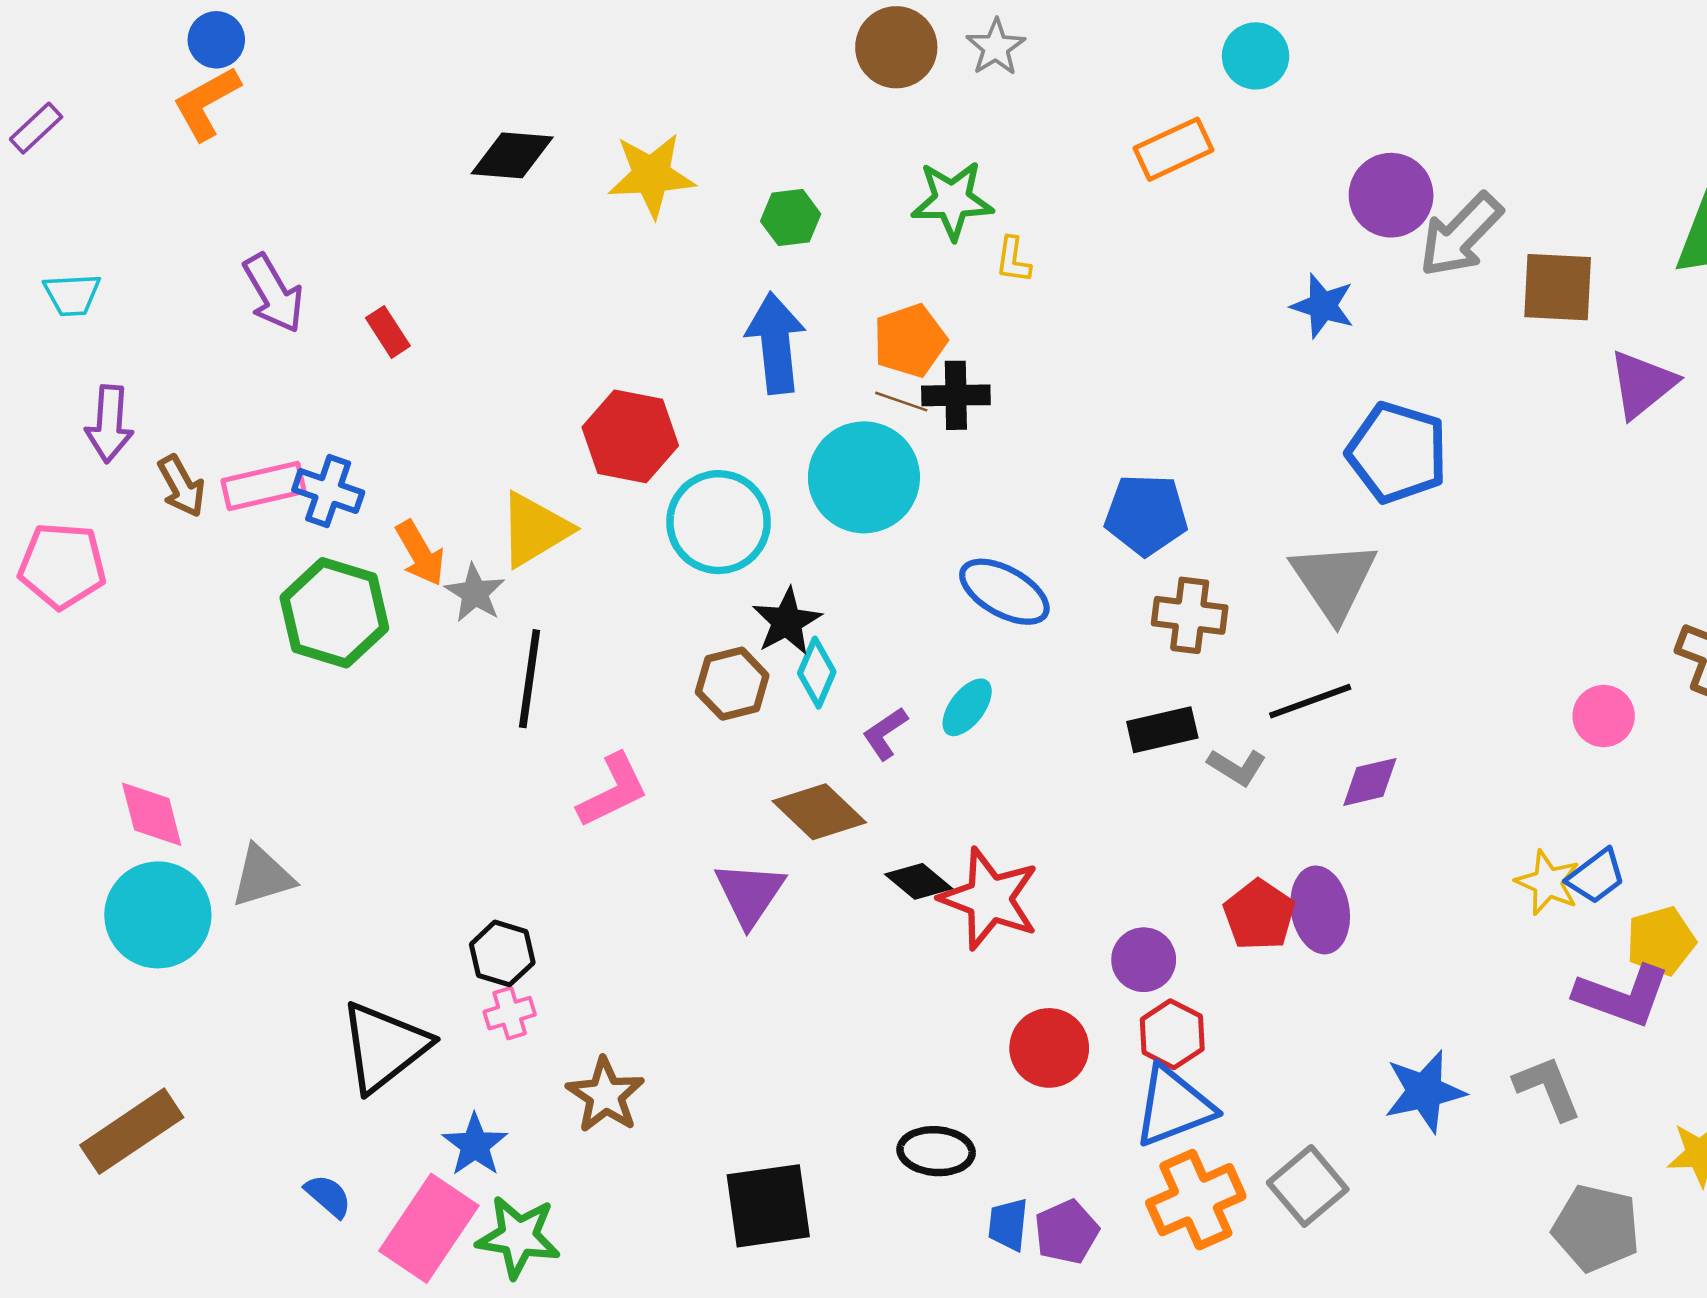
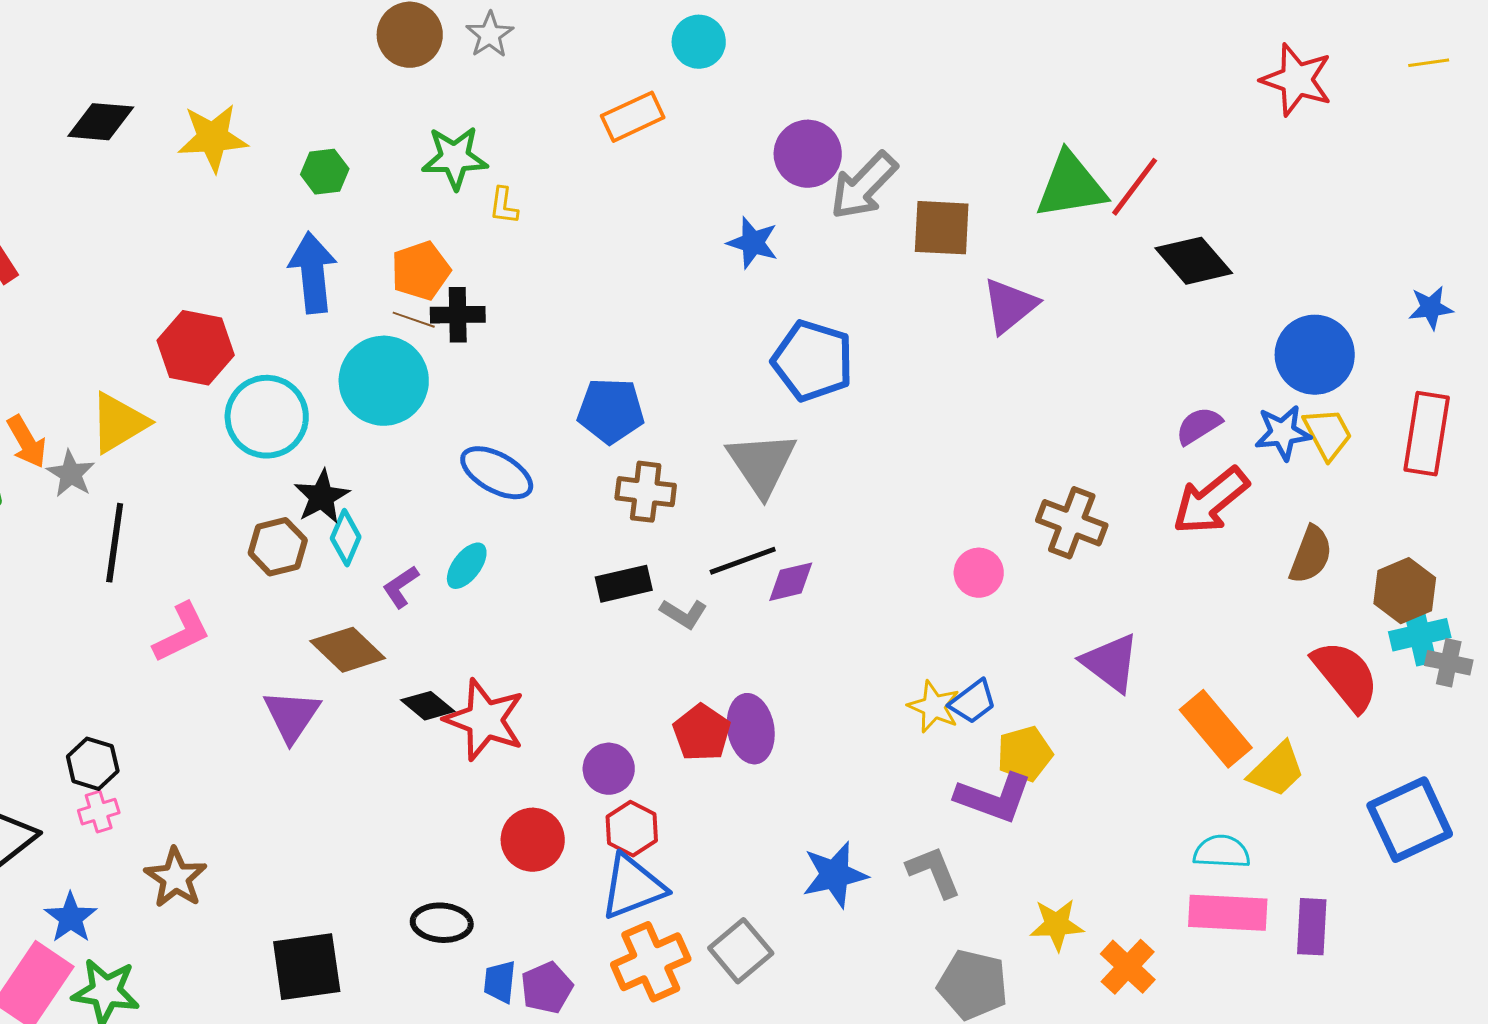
purple diamond: (1370, 782) -> (791, 582), moved

